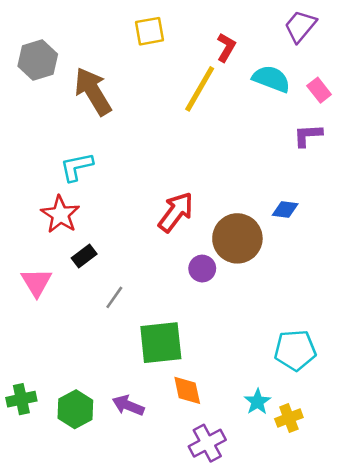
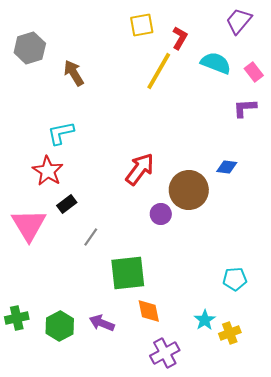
yellow square: (149, 31) -> (142, 25), moved
brown arrow: (93, 91) -> (74, 73), size x0.7
pink triangle: (36, 282) -> (29, 225), size x1.4
cyan pentagon: (295, 350) -> (235, 279), size x0.7

